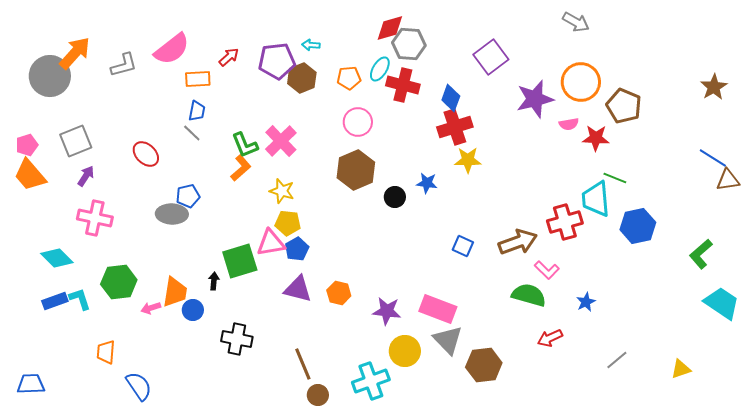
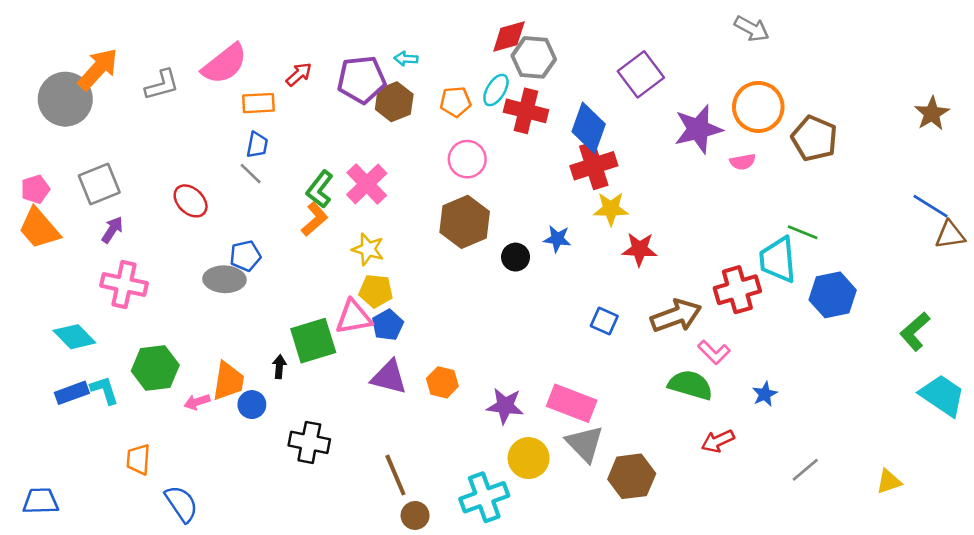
blue diamond: (451, 98) -> (589, 128), size x1.4
red star: (596, 138) -> (640, 249), moved
green L-shape: (245, 145) -> (320, 189), turned 60

